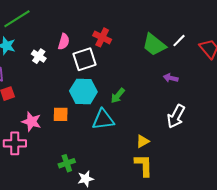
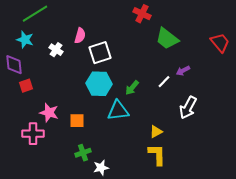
red cross: (102, 37) -> (142, 14), moved
white line: (179, 41) -> (164, 82), moved
purple arrow: (171, 78) -> (183, 71), turned -40
orange square: (61, 114) -> (77, 121), moved

